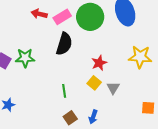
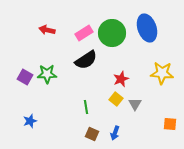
red arrow: (39, 14) -> (47, 30), moved
black semicircle: (64, 44) -> (86, 60), turned 40
brown square: (70, 118) -> (92, 134), turned -32

